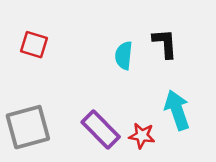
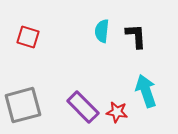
cyan semicircle: (124, 56) -> (102, 31), moved

